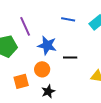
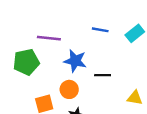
purple line: (25, 26) -> (49, 38), turned -60

